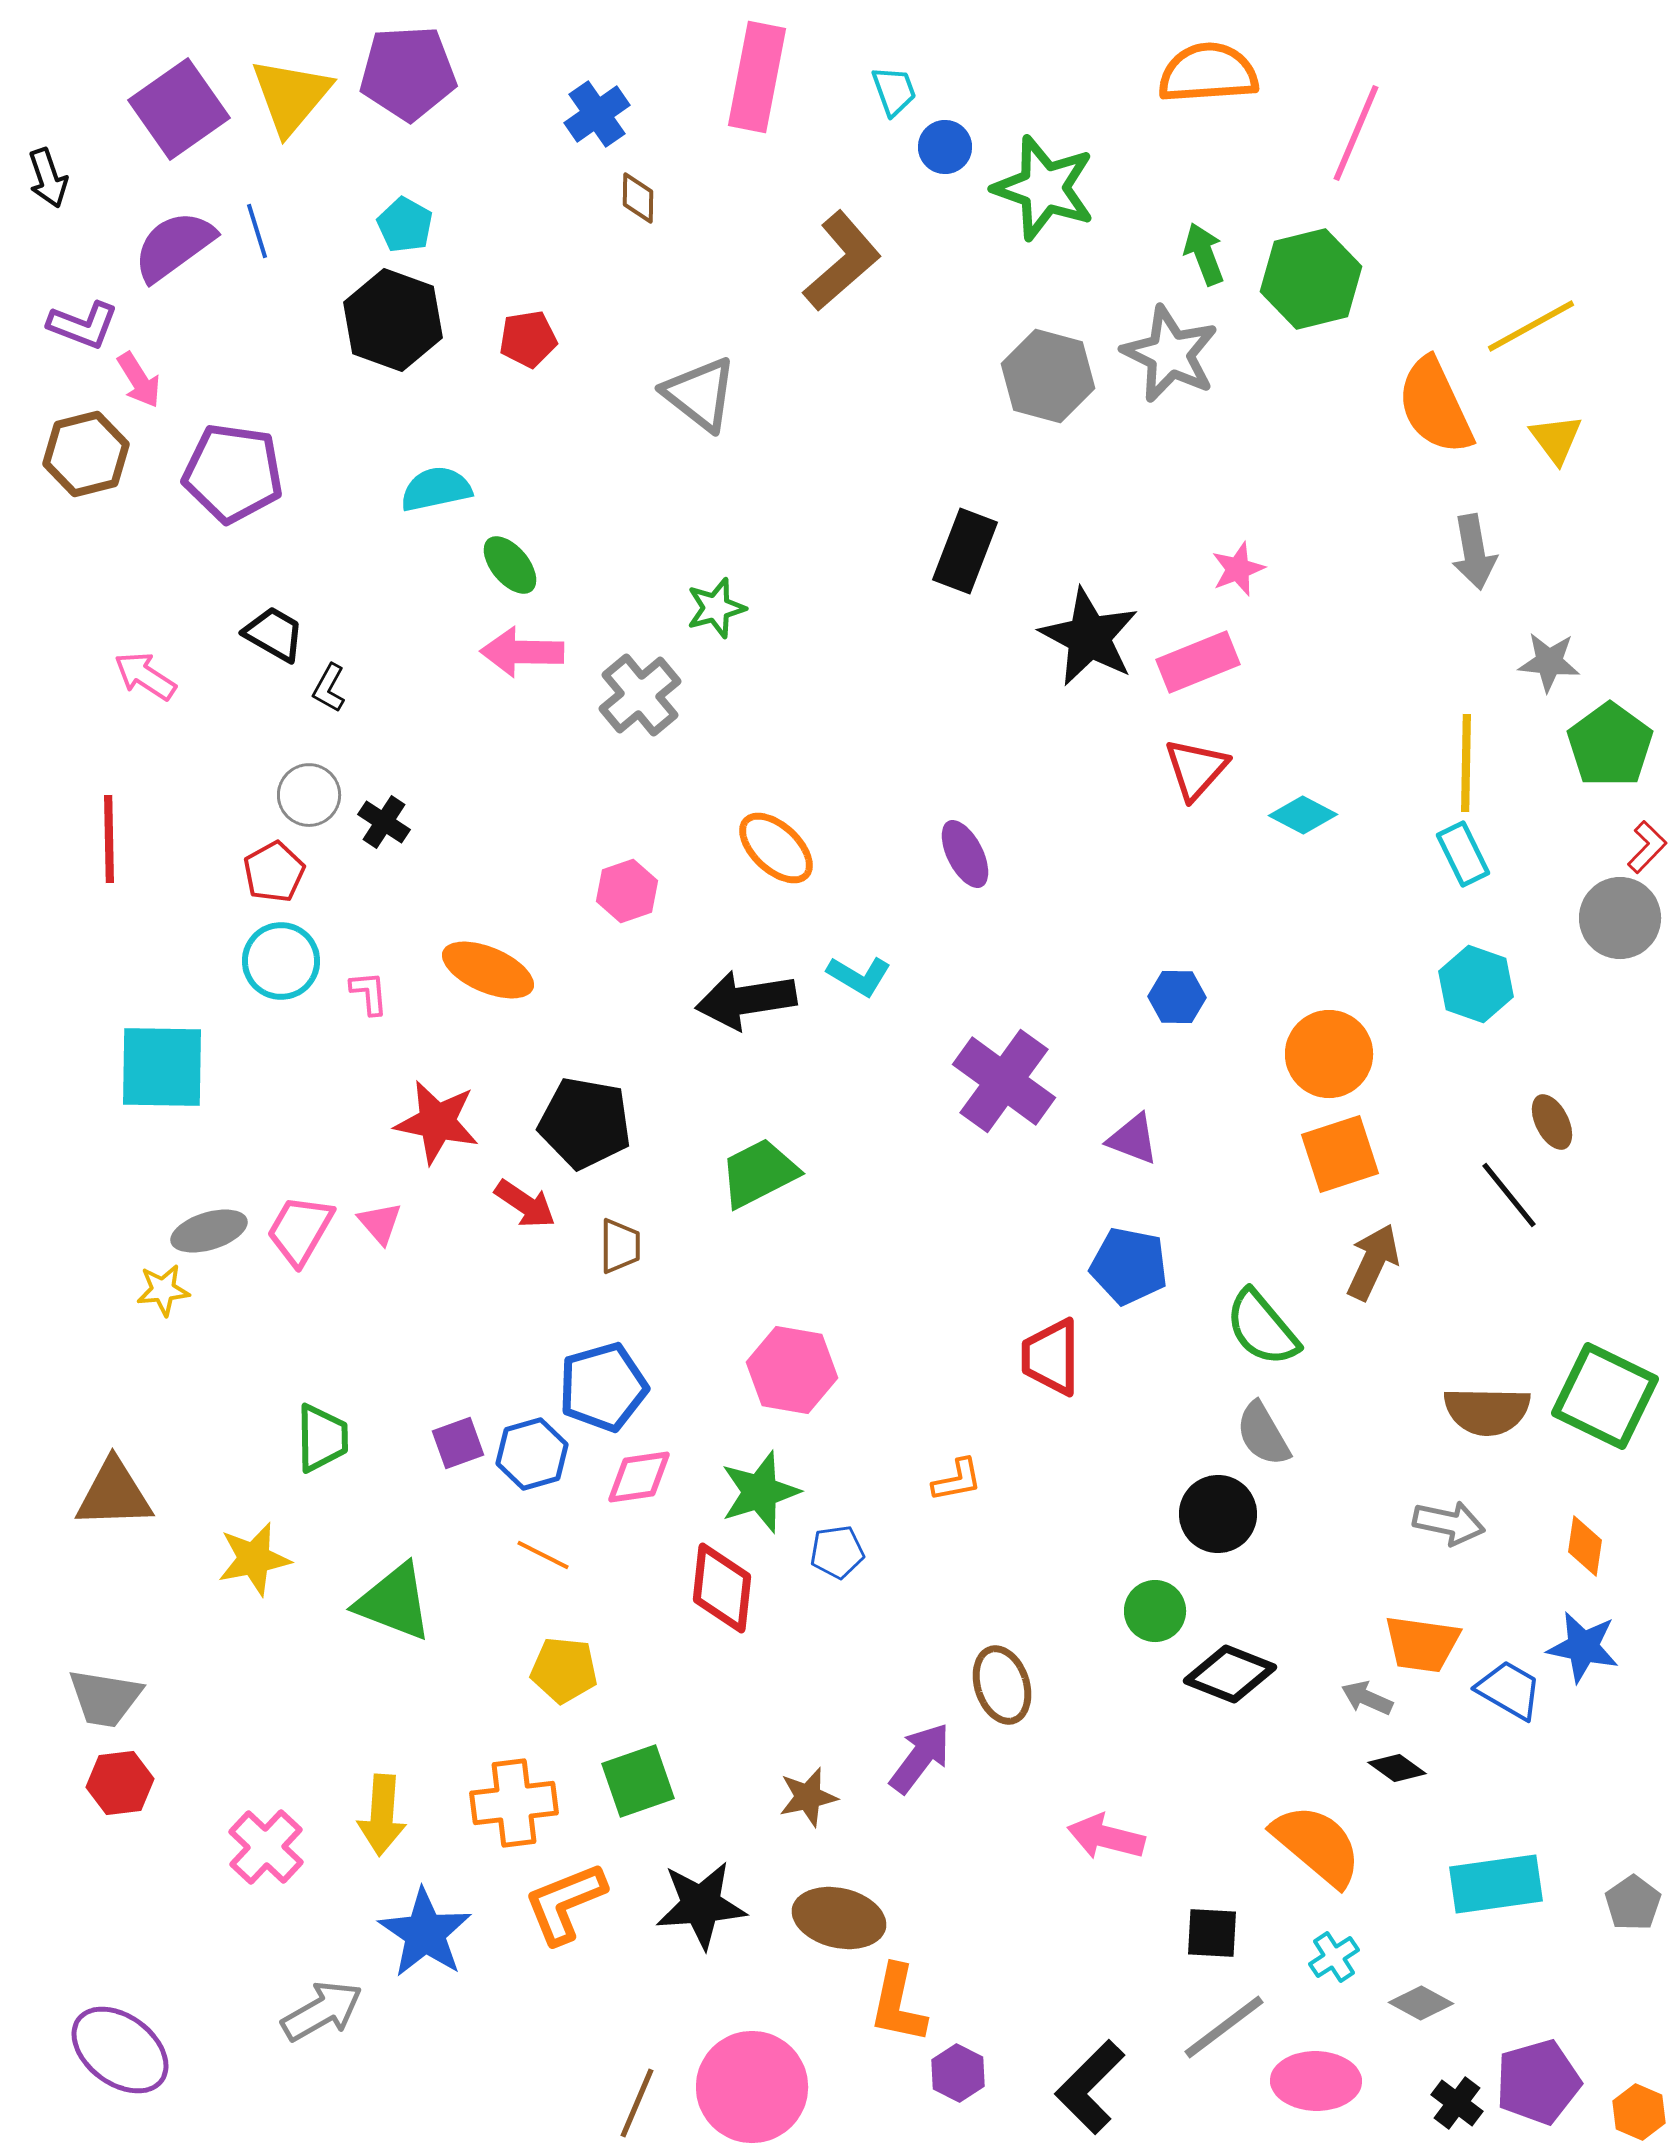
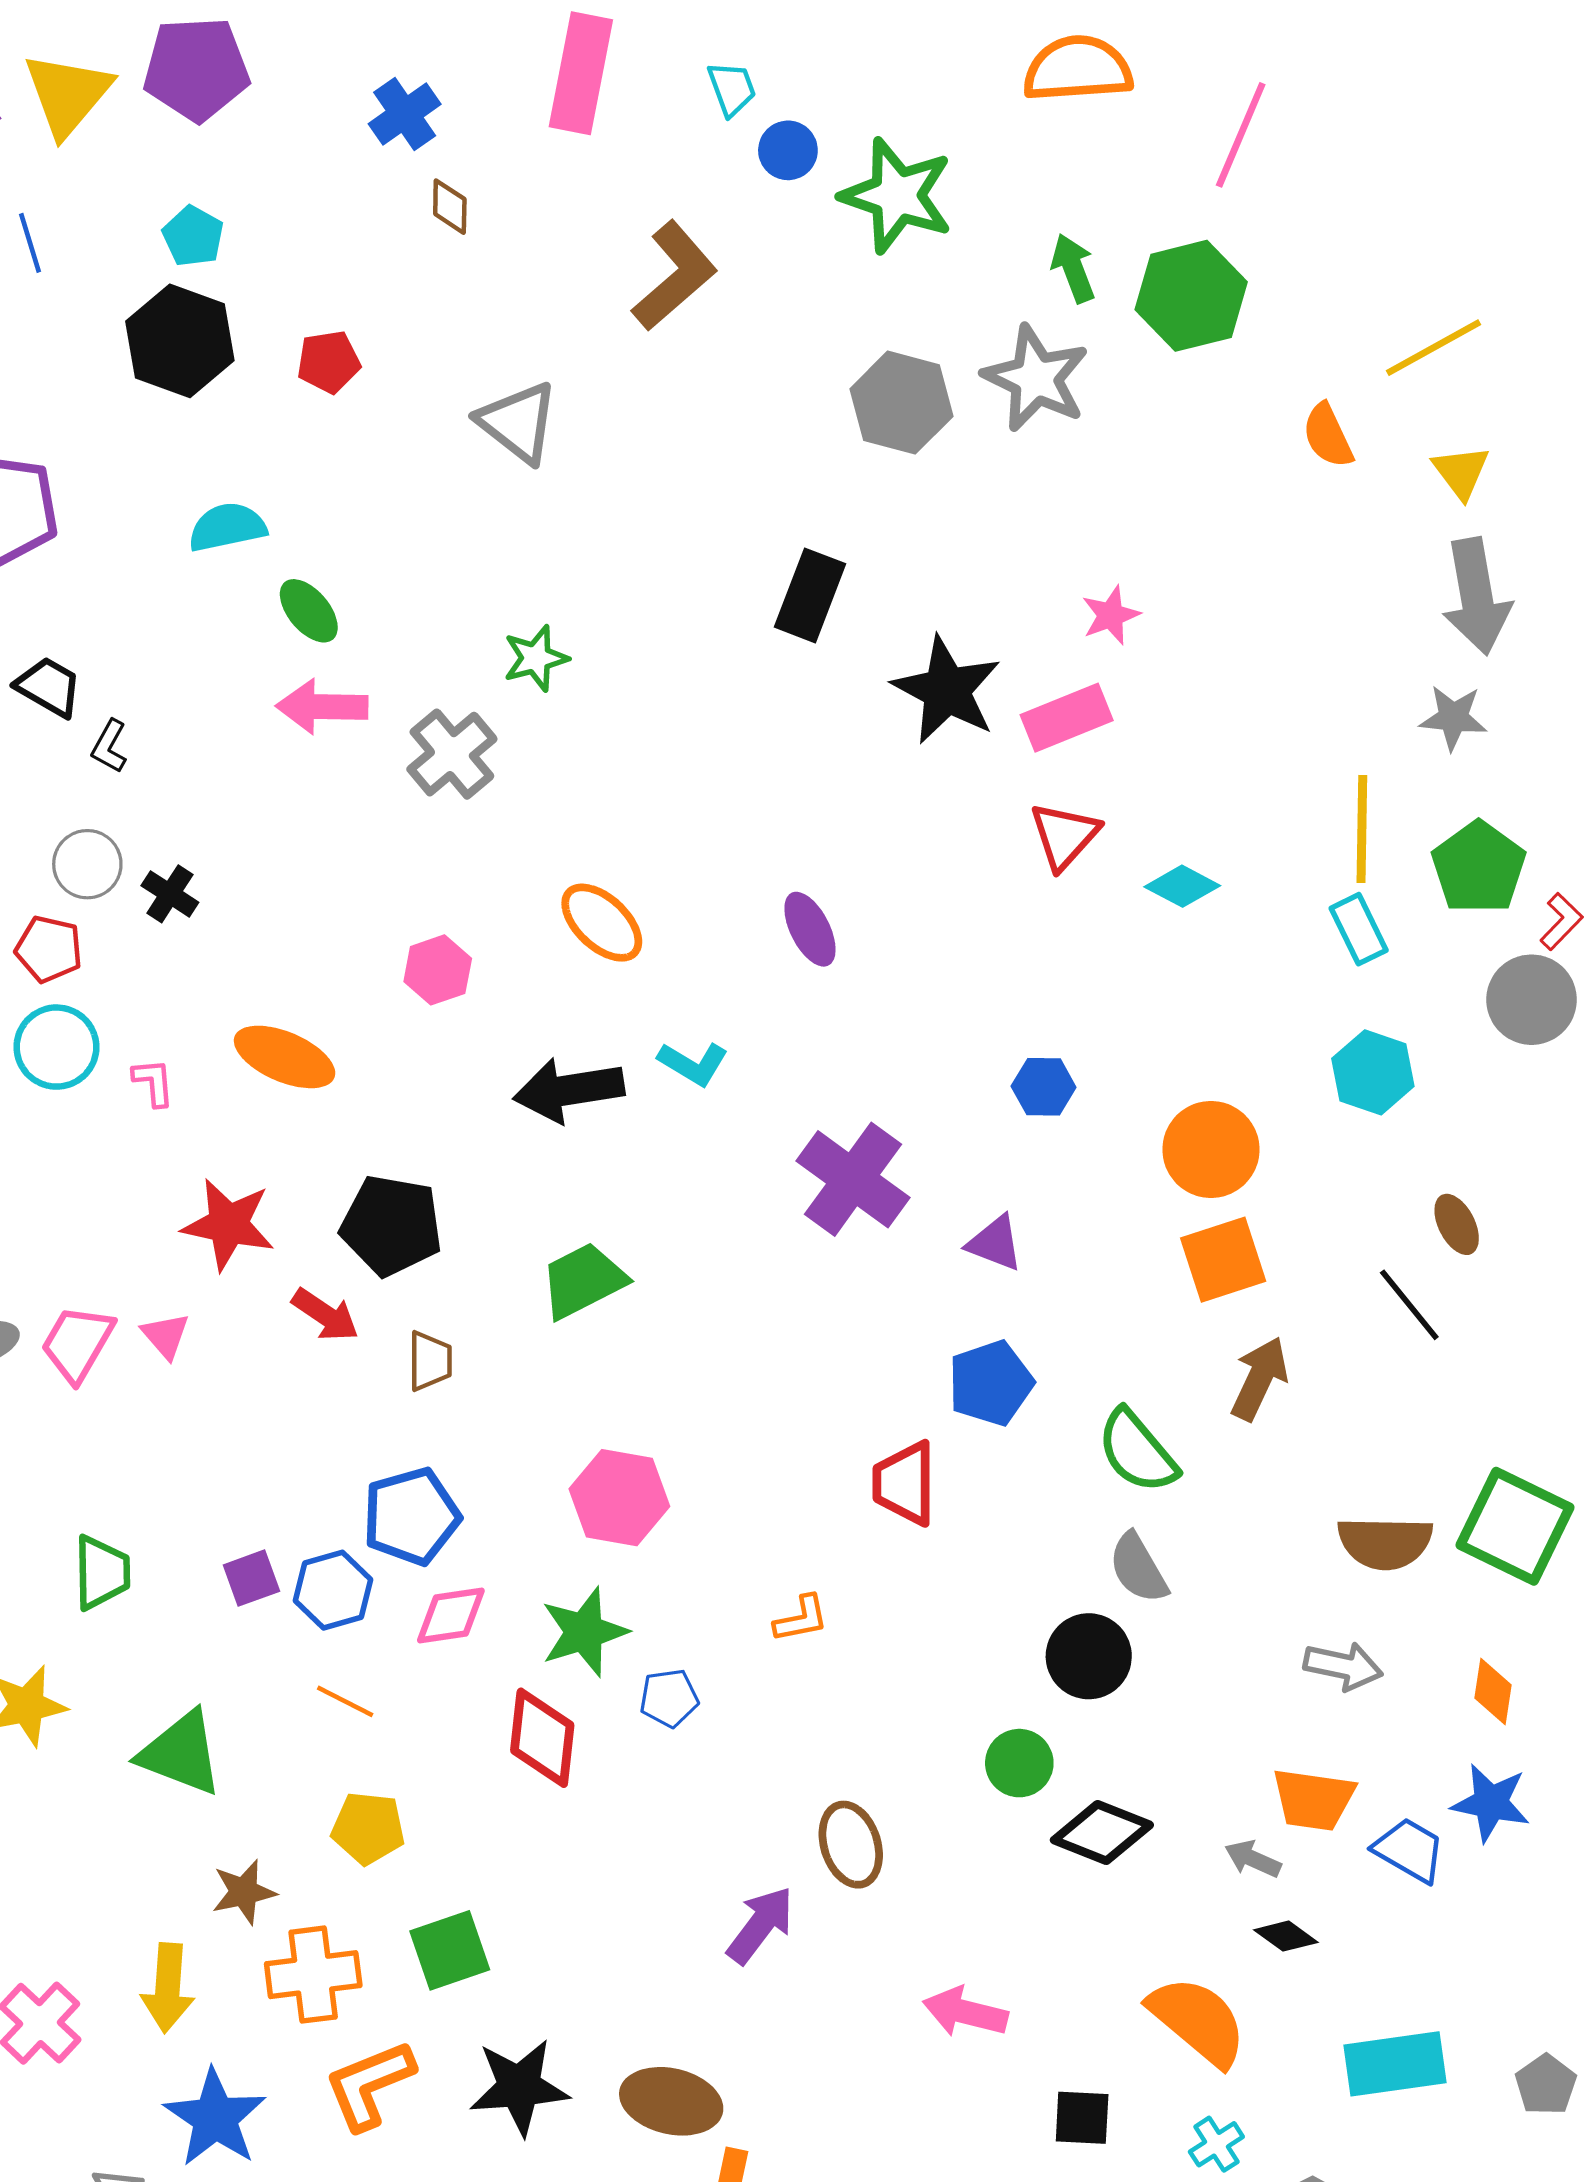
orange semicircle: (1435, 406) -> (1328, 436), size x0.6
gray arrow: (1474, 552) -> (1476, 596), moved, size x1.4
green pentagon: (1610, 745) -> (1479, 867), moved
red pentagon: (274, 872) -> (49, 949), turned -30
blue pentagon: (1129, 1266) -> (991, 1383), turned -30
brown star: (808, 1797) -> (244, 1892), moved

